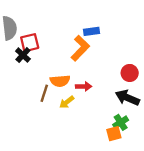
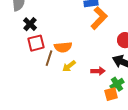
red square: (30, 43) -> (36, 43), moved
orange L-shape: (80, 48) -> (99, 18), moved
red arrow: (84, 86) -> (98, 71), moved

